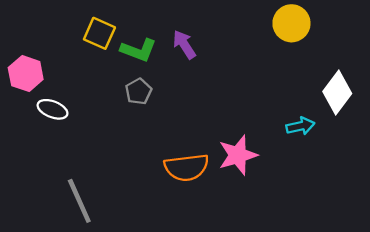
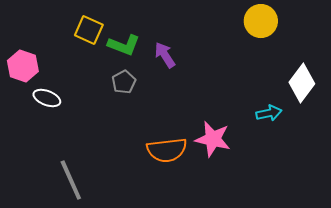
purple arrow: (184, 45) -> (165, 55), moved
pink star: (238, 155) -> (213, 139), turned 30

